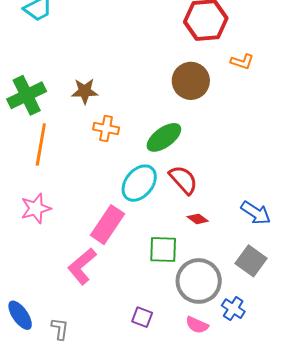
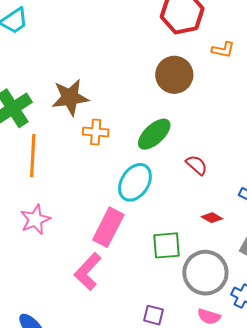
brown star: (85, 91) -> (70, 97), size x1.4
red semicircle: (183, 180) -> (197, 165), moved, size x0.7
red diamond: (198, 219) -> (212, 218), moved

